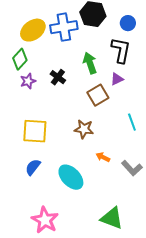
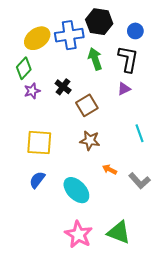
green arrow: (90, 63) -> (95, 59), moved
brown square: (98, 95) -> (87, 105), moved
pink star: (45, 220) -> (79, 235), moved

